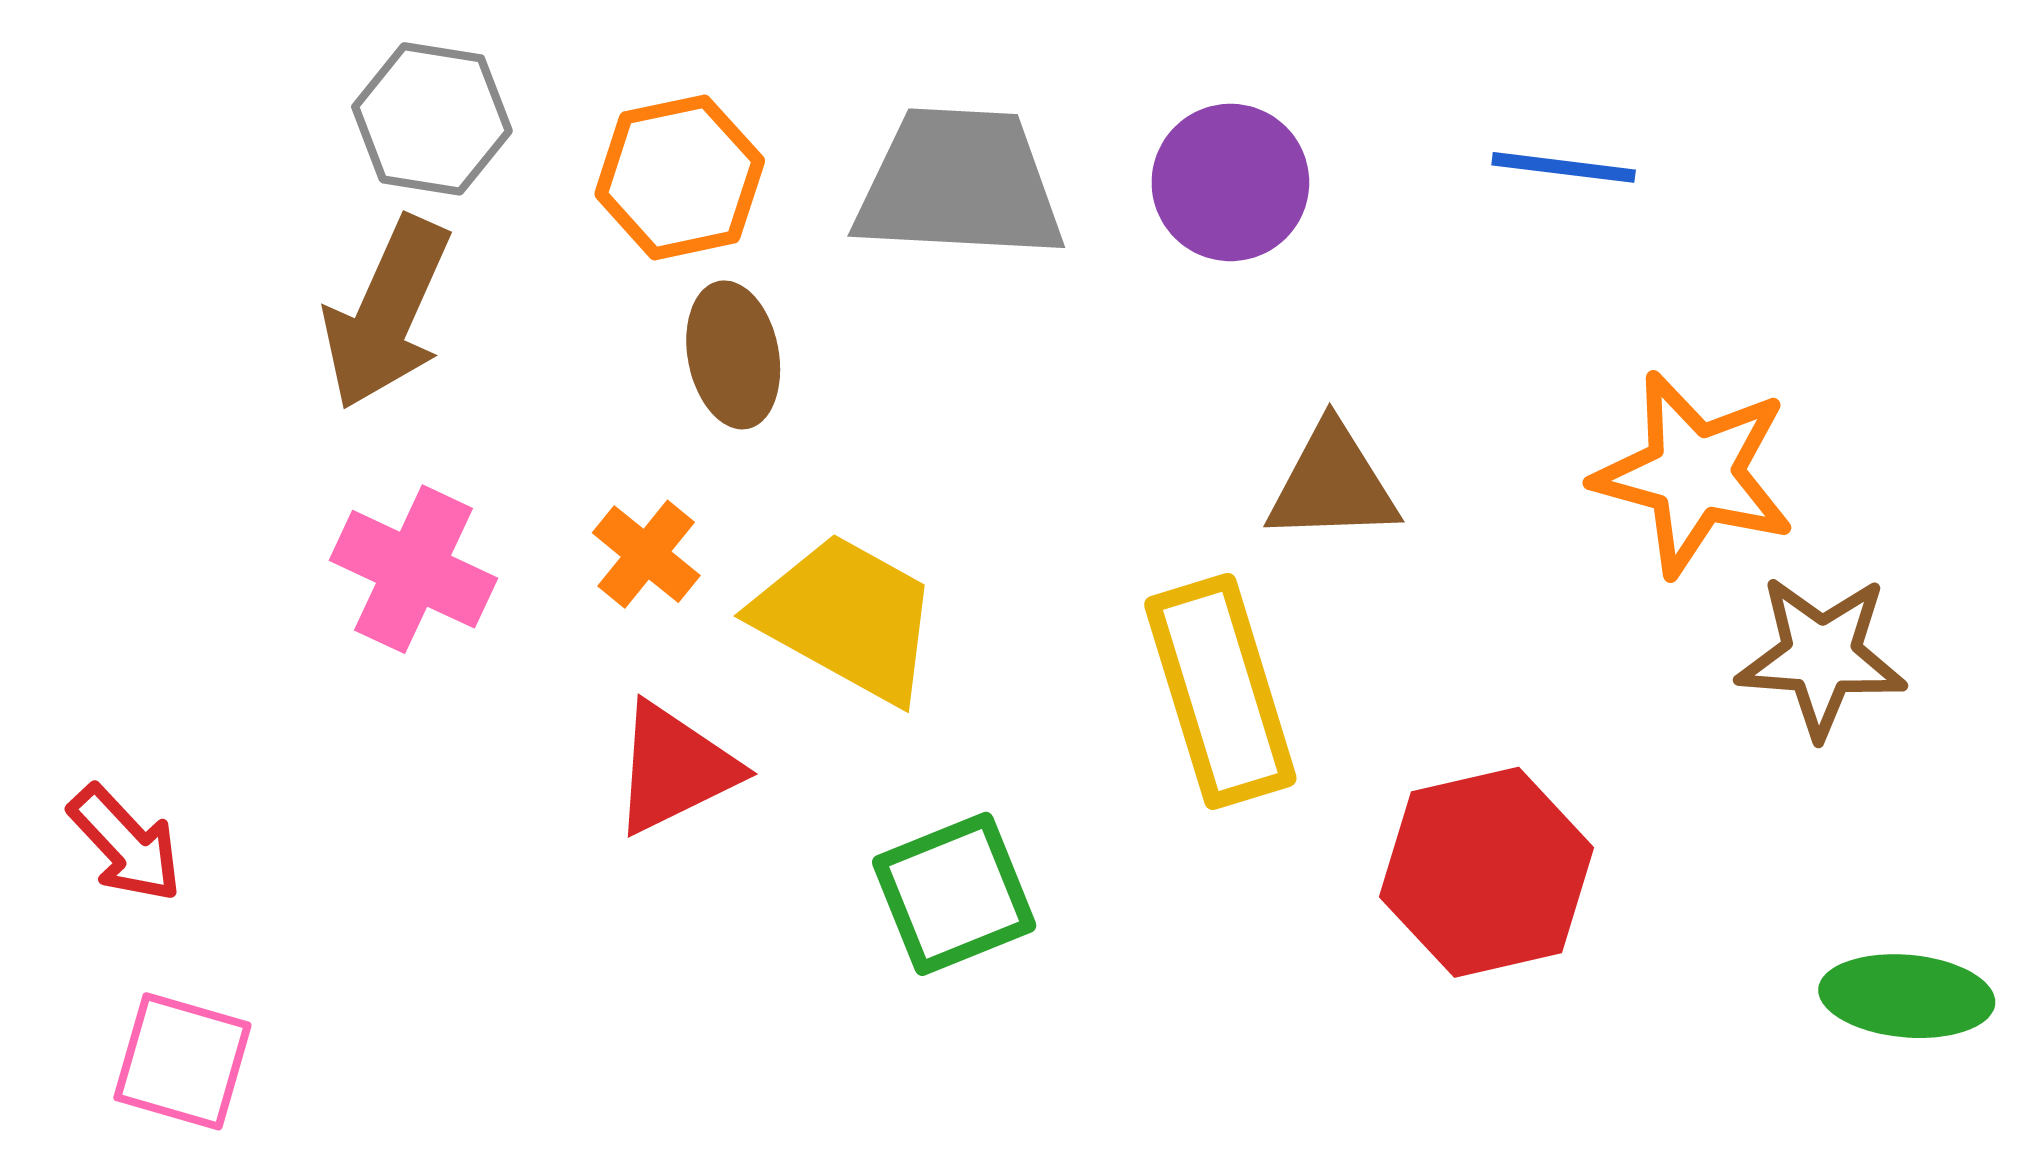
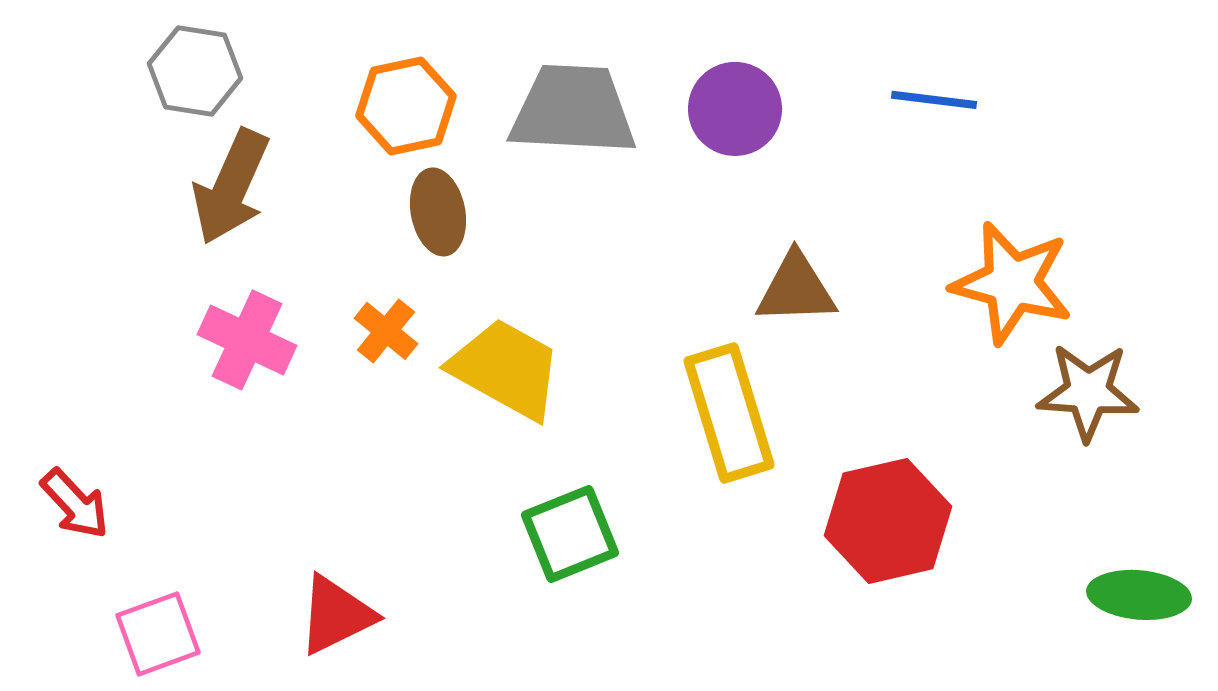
gray hexagon: (432, 119) -> (195, 71), moved
red triangle: (675, 768) -> (336, 615), moved
pink square: (182, 1061) -> (158, 634), moved, turned -36

